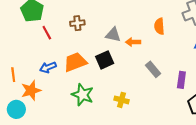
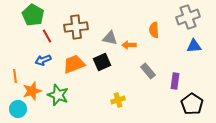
brown cross: (77, 23) -> (76, 27), size x1.6
blue arrow: (48, 67) -> (43, 60), moved
green star: (83, 95) -> (58, 95), moved
yellow cross: (121, 100) -> (118, 100), turned -32

